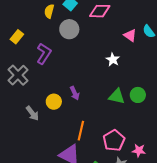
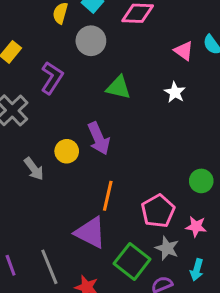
white star: (113, 60) -> (175, 92), moved
purple arrow: (75, 93) -> (99, 138), size x1.5
green circle: (138, 95) -> (201, 181), moved
green triangle: (117, 96) -> (118, 87), moved

